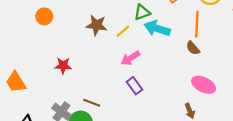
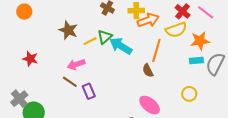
green triangle: (142, 12) -> (105, 37), moved, turned -35
pink arrow: (130, 58) -> (76, 64), moved
brown line: (92, 103) -> (70, 82), moved

